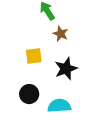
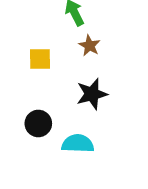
yellow square: (34, 56) -> (40, 59), moved

